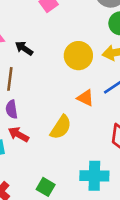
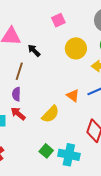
yellow circle: (78, 56) -> (76, 48), moved
green square: (46, 187) -> (46, 151), moved

